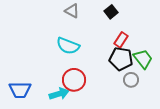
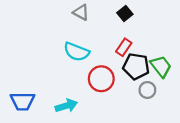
red rectangle: (121, 40) -> (124, 47), moved
red circle: (74, 80) -> (101, 79), moved

